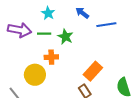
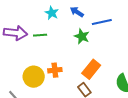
cyan star: (48, 13) -> (52, 13), moved
green star: (65, 37) -> (82, 36), moved
orange cross: (51, 57) -> (55, 70), moved

